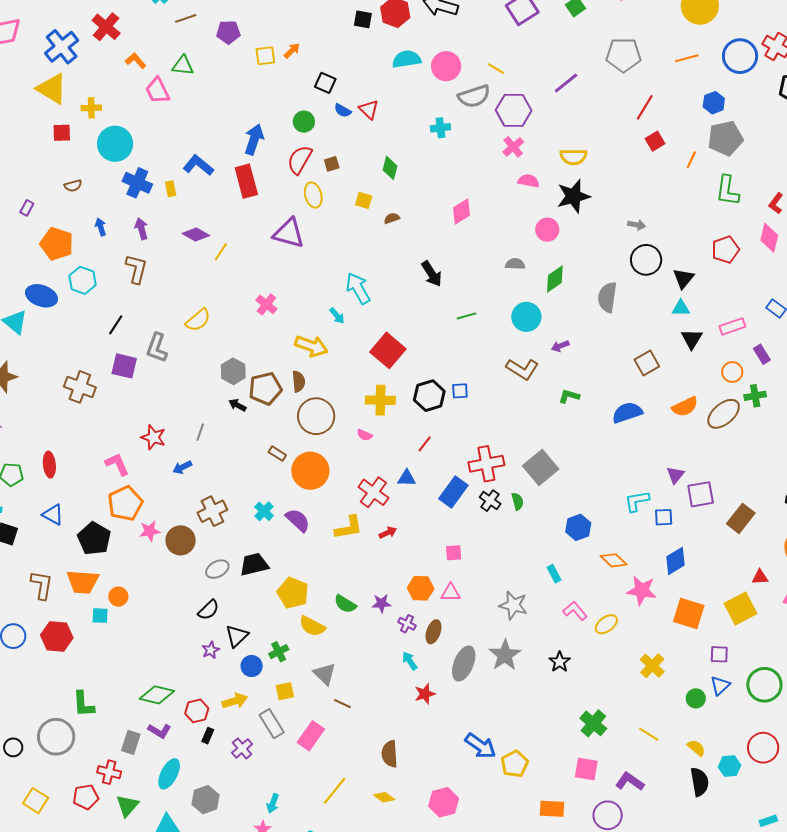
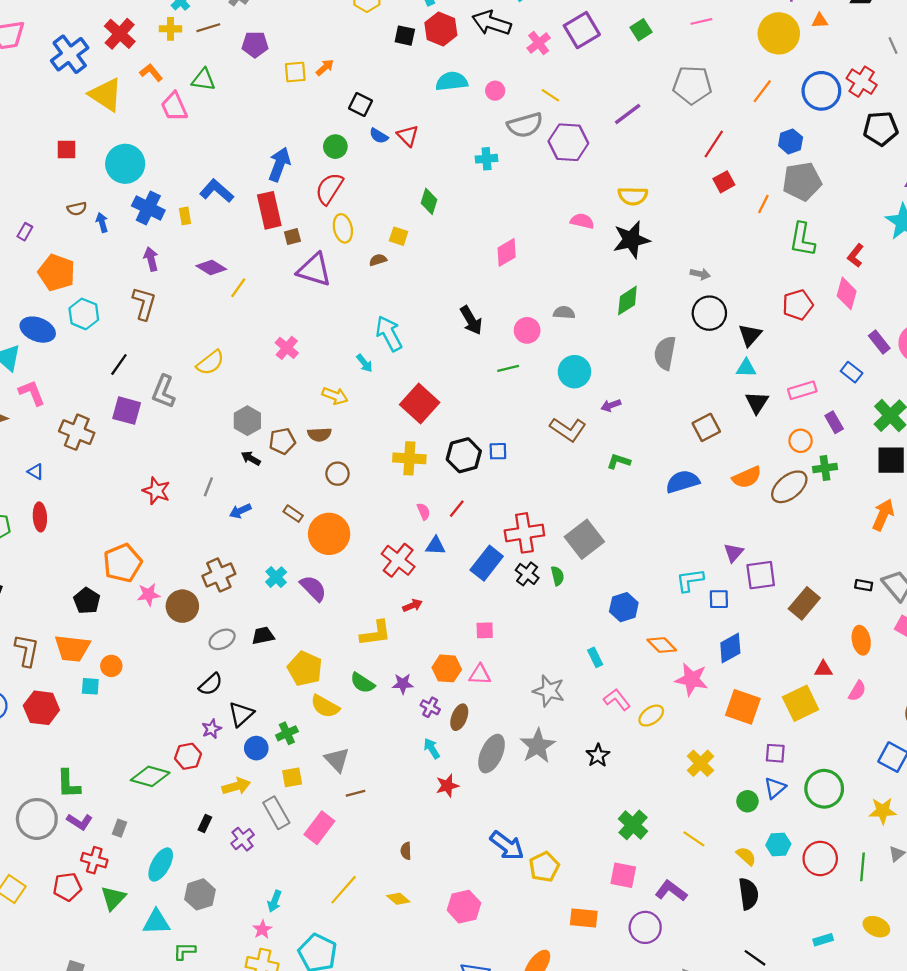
orange line: (687, 58) -> (762, 91), turned -40
pink circle: (446, 66) -> (495, 91), size x0.6
yellow triangle: (52, 89) -> (106, 95), moved
yellow cross: (91, 108) -> (171, 29), moved
pink cross: (513, 147) -> (539, 43), moved
brown square: (332, 164) -> (292, 237), moved
brown semicircle: (392, 218) -> (378, 260), moved
blue arrow: (101, 227) -> (102, 222), moved
pink circle: (547, 230) -> (527, 330), moved
green diamond: (555, 279) -> (627, 301), moved
yellow arrow: (311, 346) -> (335, 396), size x0.7
brown semicircle: (299, 381) -> (319, 434), turned 90
brown pentagon: (265, 389) -> (282, 441), size x0.7
brown circle: (316, 416) -> (337, 474), size x0.6
pink semicircle: (365, 435) -> (424, 511), moved, turned -140
pink L-shape: (117, 464) -> (32, 393), moved
blue arrow: (182, 467) -> (240, 511), moved
blue triangle: (53, 515) -> (36, 472), moved, size x0.7
yellow L-shape: (349, 528) -> (376, 633), moved
black pentagon: (94, 539) -> (87, 601), size x0.7
black trapezoid: (254, 564) -> (263, 636), size x0.7
brown line: (342, 704) -> (356, 793), turned -42
red hexagon: (197, 711) -> (188, 756), moved
purple L-shape: (159, 731) -> (80, 822), moved
gray rectangle: (131, 742) -> (119, 828), size x0.7
brown semicircle: (390, 754) -> (406, 851), size x0.6
cyan hexagon: (729, 766) -> (778, 844), moved

